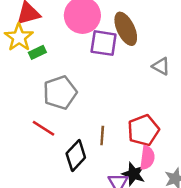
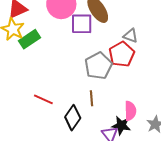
green rectangle: (37, 52) -> (29, 39), size x1.5
gray pentagon: (60, 93) -> (98, 66), moved
red pentagon: (143, 130) -> (122, 54), moved

